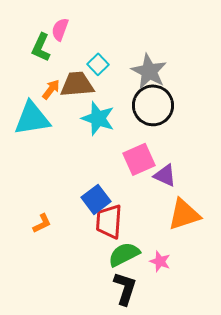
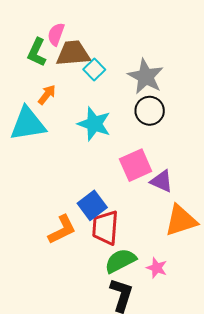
brown trapezoid: (77, 84) -> (73, 53), moved
black circle: (153, 105) -> (150, 111), size x0.7
orange L-shape: (42, 223) -> (62, 230), moved, size x1.5

